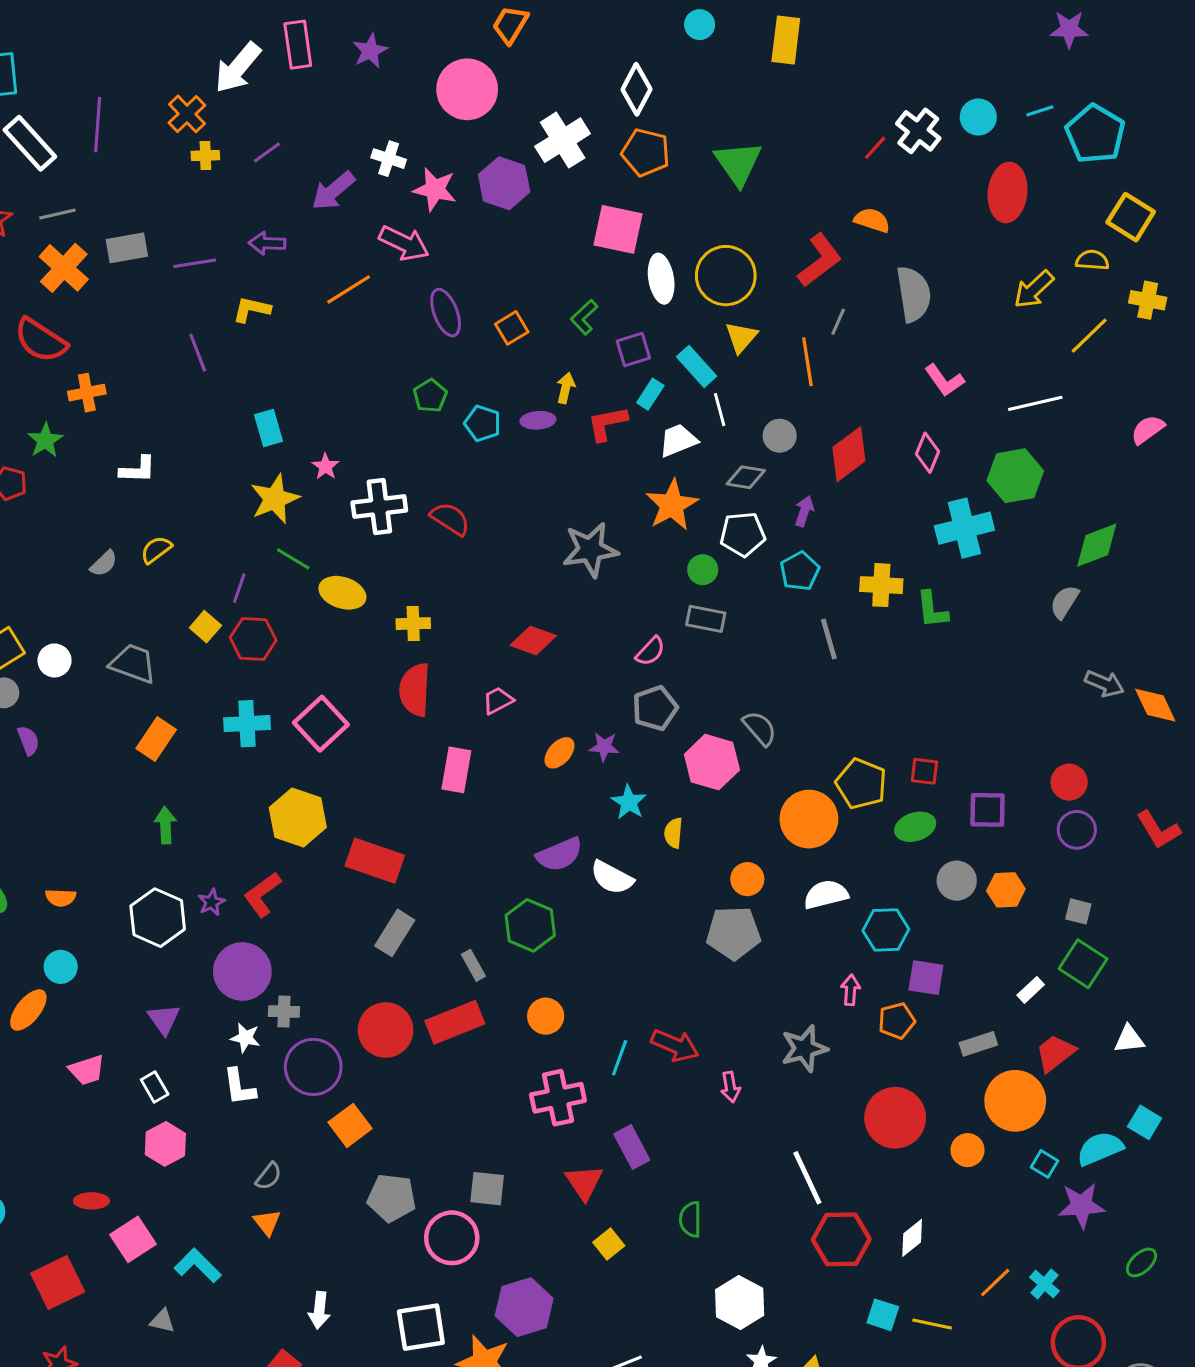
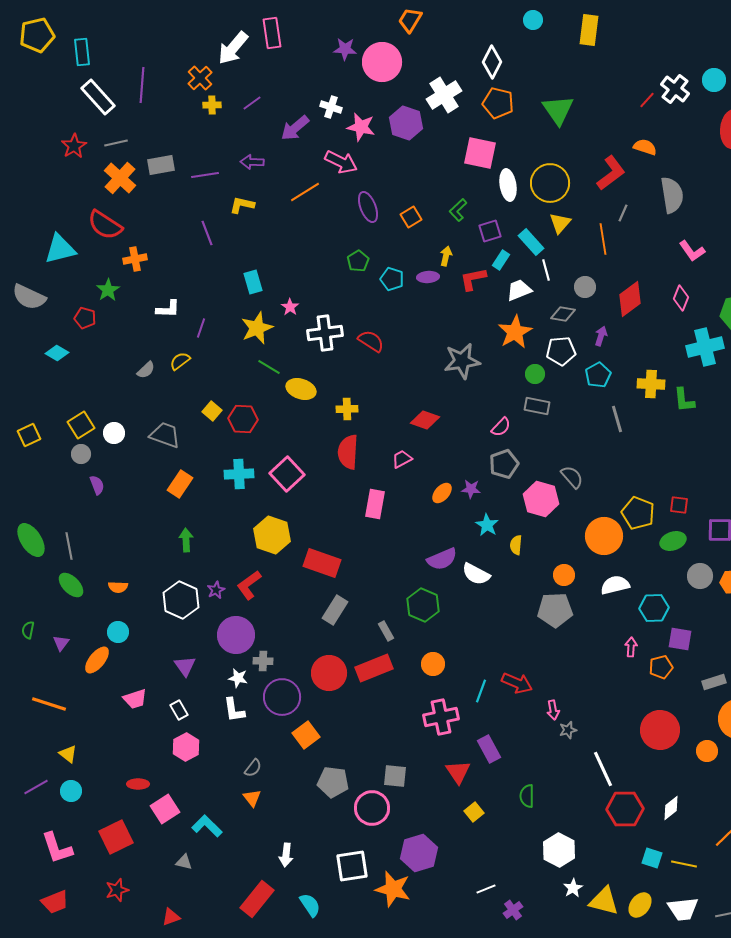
purple star: (370, 51) -> (345, 49), moved, turned 30
purple line: (239, 588) -> (201, 328), moved
gray star: (804, 1048) -> (568, 730), moved, size x0.6

